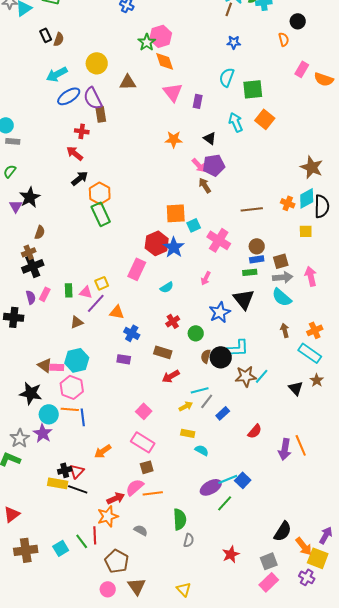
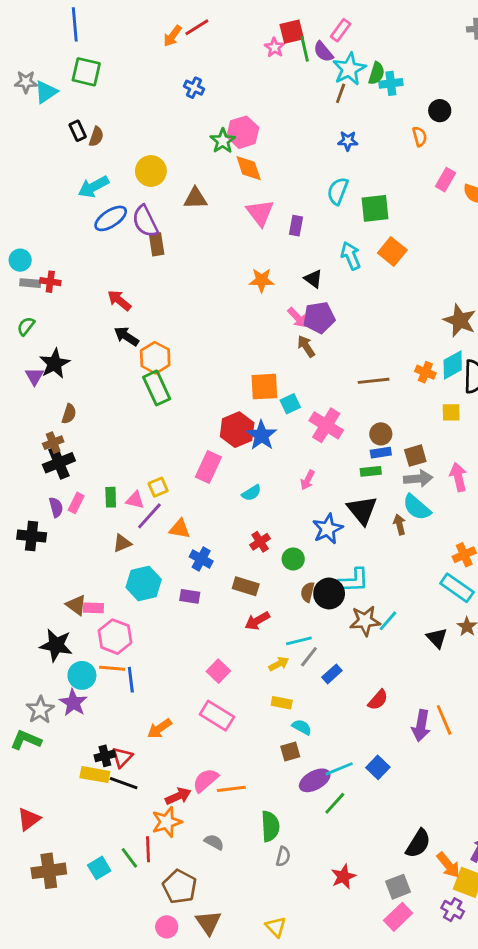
red cross: (82, 131) -> (50, 282), moved
black arrow: (80, 178) -> (126, 336), turned -108
brown arrow: (285, 330) -> (399, 525), moved
cyan hexagon: (77, 360) -> (144, 583), moved
brown square: (147, 467) -> (290, 752), moved
blue square: (243, 480) -> (378, 767), moved

